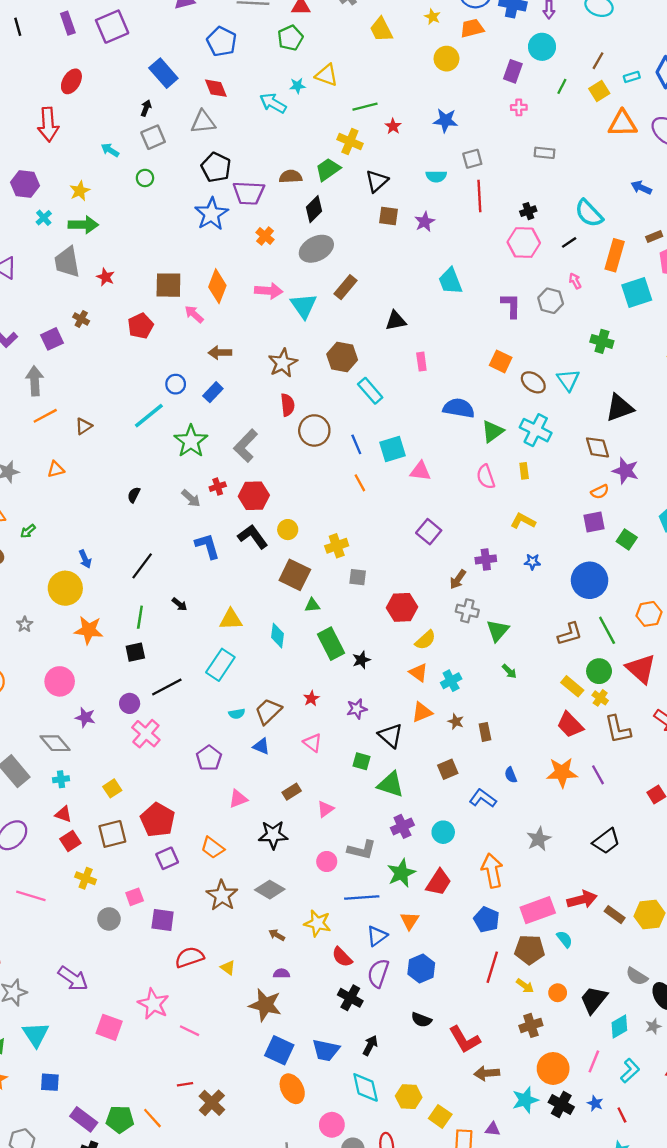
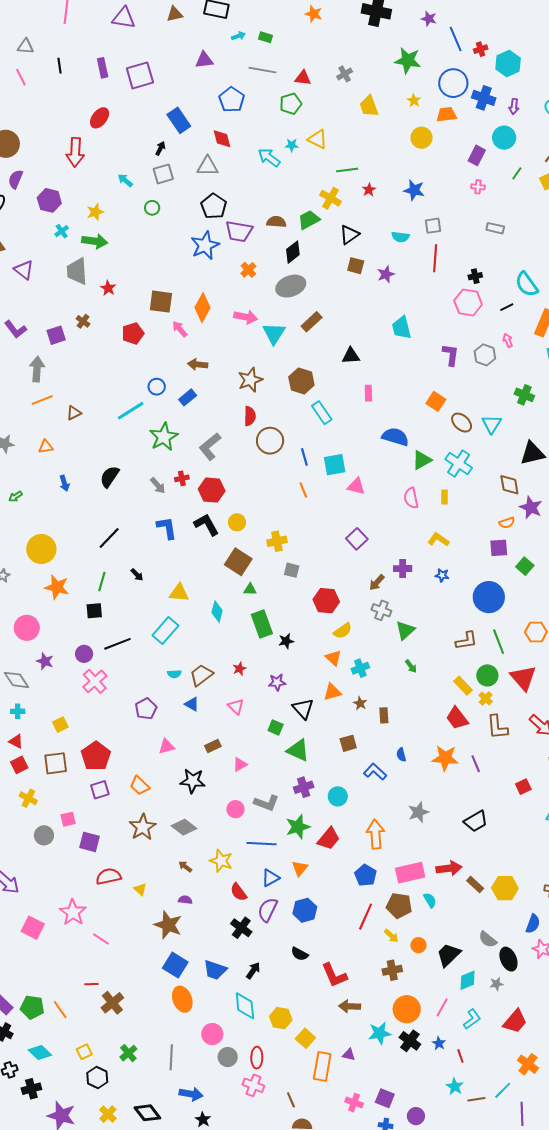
black semicircle: (134, 495) -> (110, 477), size x1.6
blue arrow: (85, 559) -> (64, 483), moved

